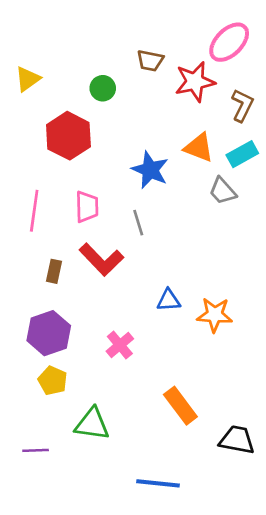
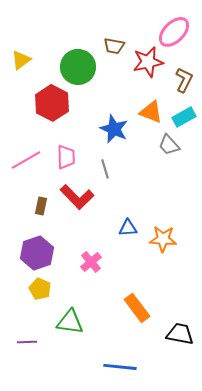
green circle: (103, 88) -> (78, 67), size x1.8
pink line: (34, 211) -> (26, 160), turned 52

